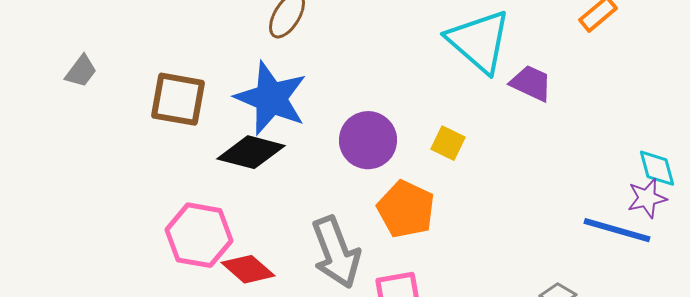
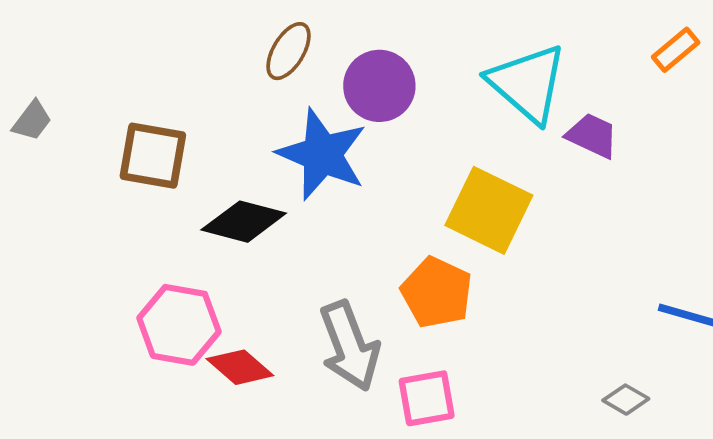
blue star: (271, 98) -> (322, 154), moved
purple circle: (368, 140) -> (379, 86), moved
yellow square: (448, 143) -> (489, 210), size x2.0

